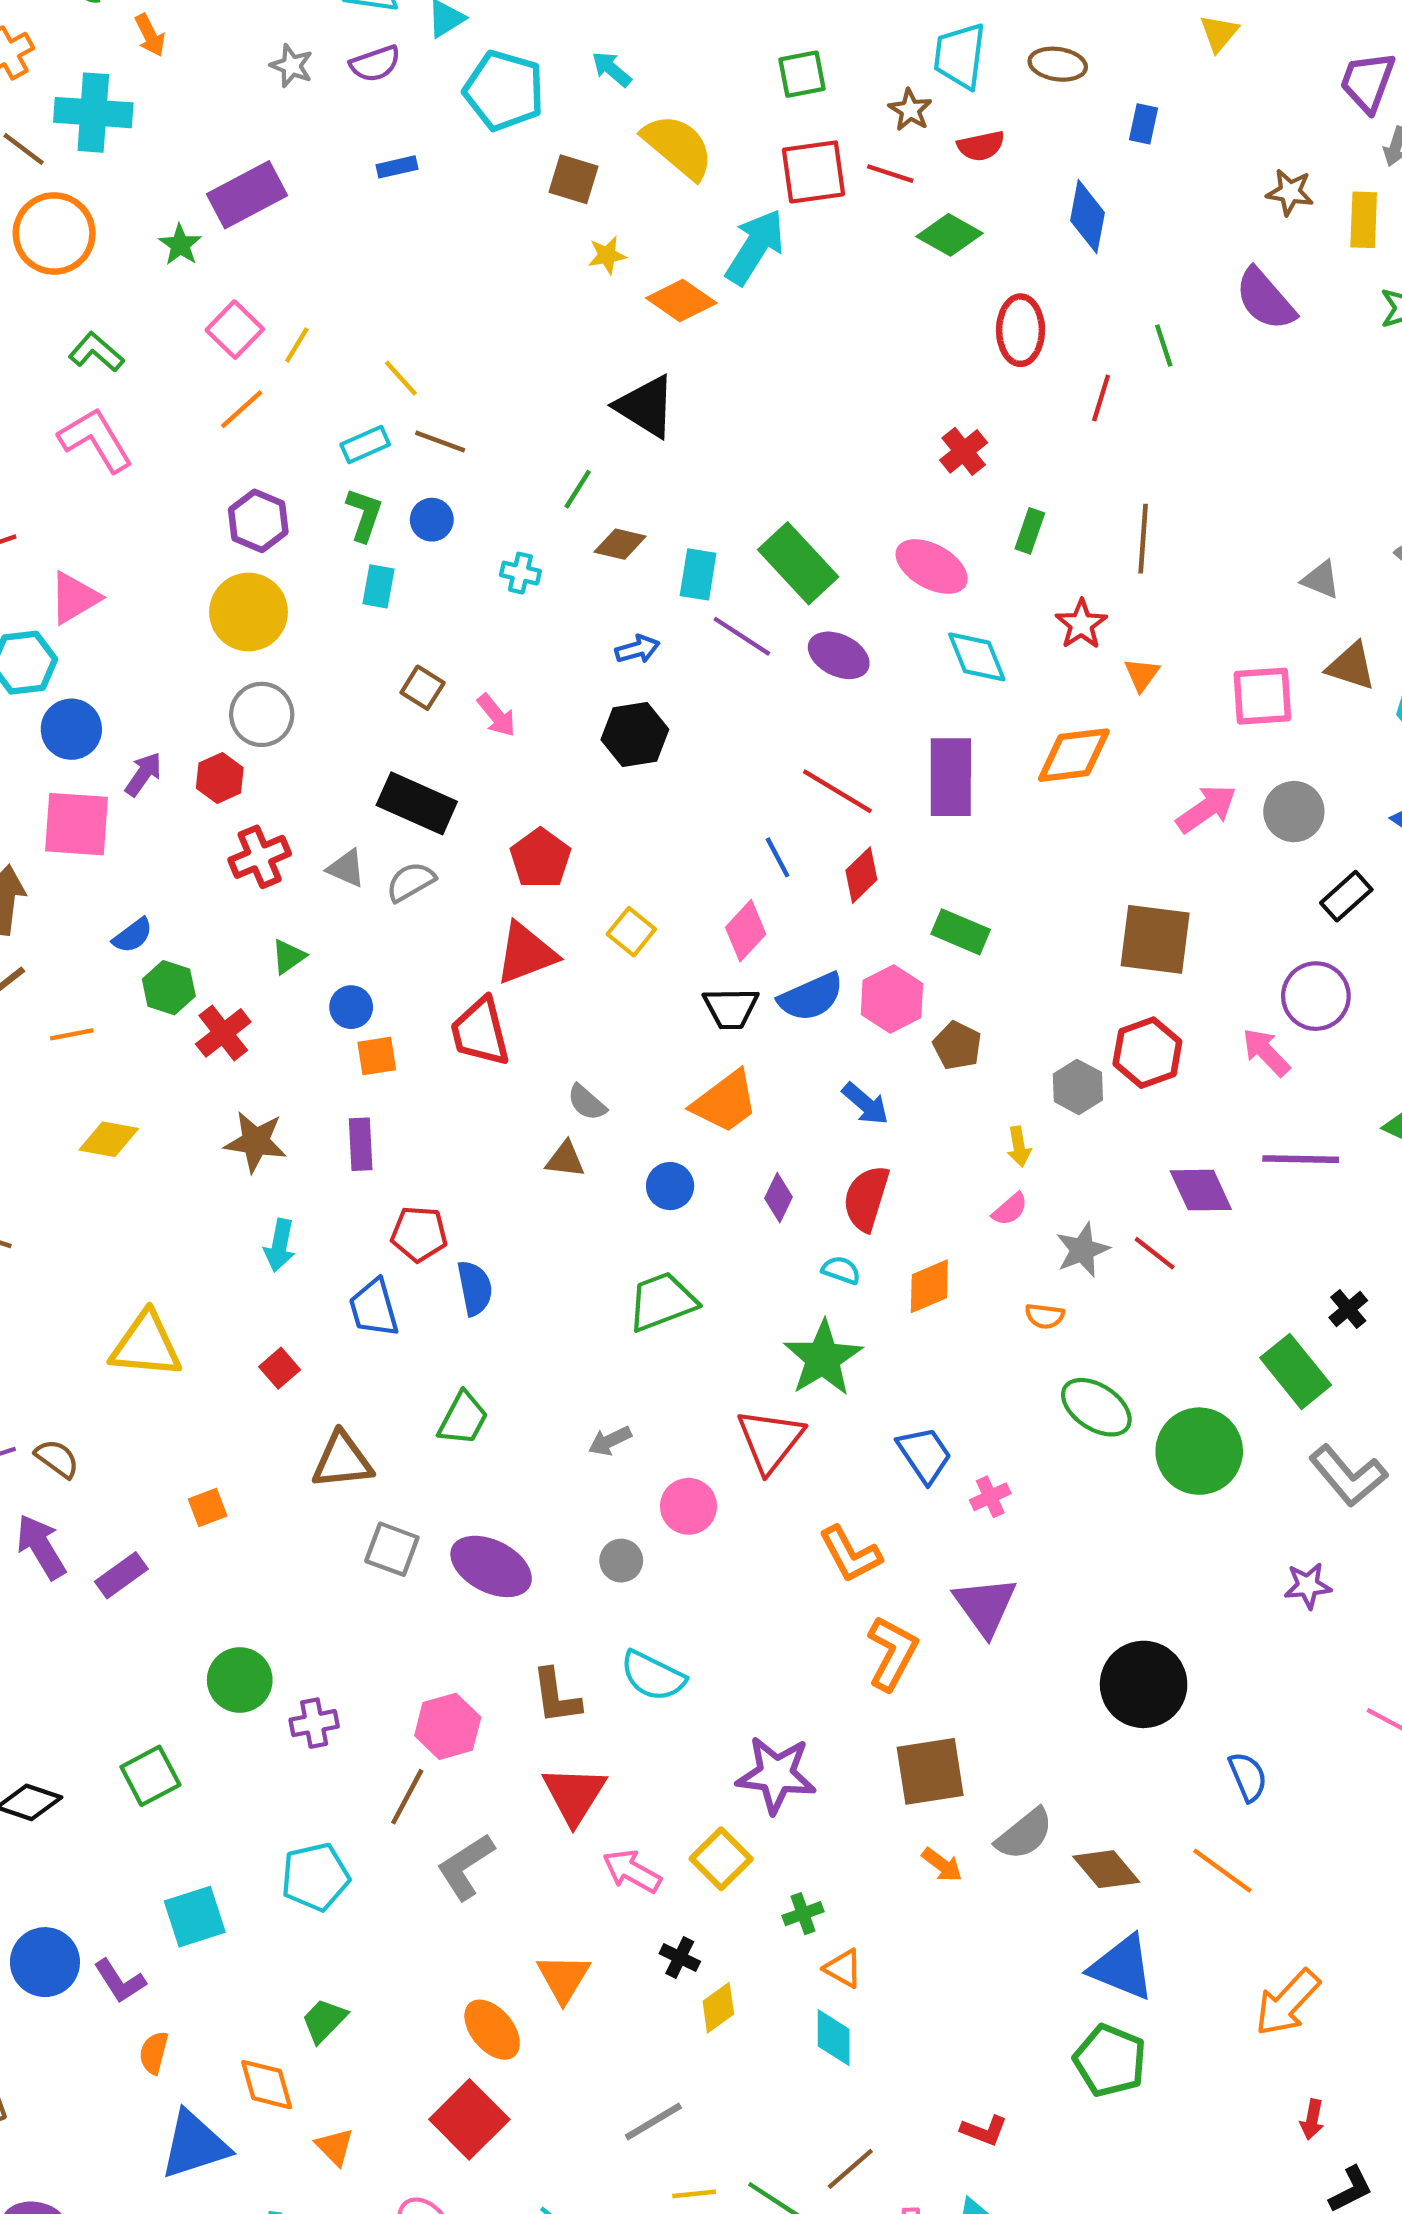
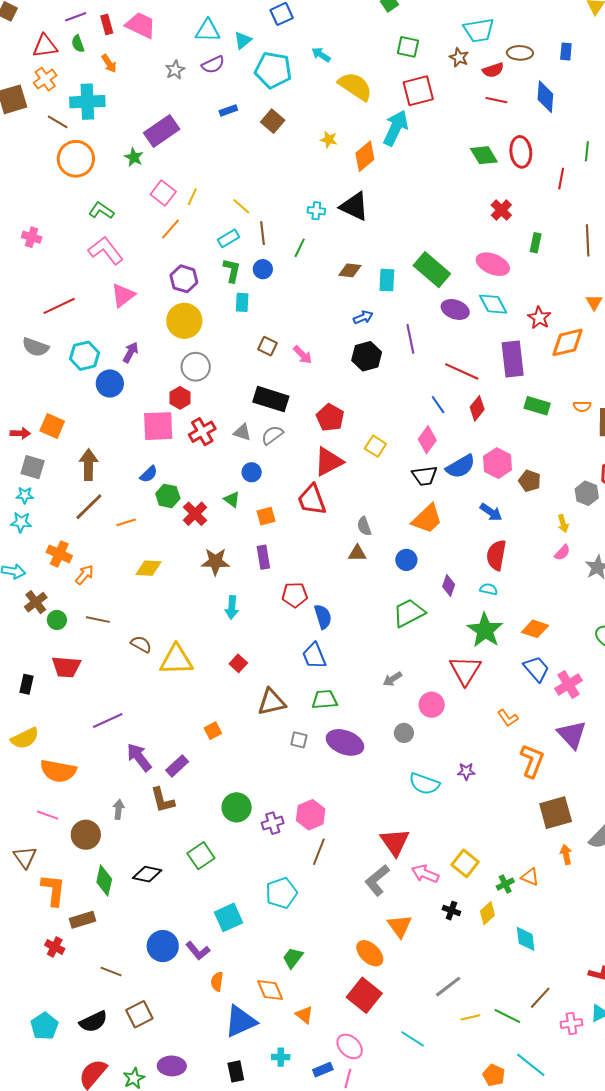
cyan trapezoid: (960, 56) -> (479, 30), turned -100
brown ellipse: (1058, 64) -> (520, 53), moved
gray star: (292, 66) -> (175, 70), turned 30
green square: (802, 74) -> (408, 47), turned 30
red line: (890, 174) -> (496, 100), moved
brown square: (574, 179) -> (273, 121), moved, turned 30
green diamond: (949, 235) -> (484, 155), moved, turned 36
yellow star: (607, 255) -> (329, 140), turned 30
orange diamond: (681, 300) -> (365, 156), turned -68
green line: (1164, 345) -> (587, 151), turned 30
brown line: (440, 442) -> (263, 233), turned 70
green line: (578, 489) -> (300, 248), moved
cyan cross: (520, 573) -> (316, 211), moved
pink triangle: (74, 598) -> (123, 295), moved
red star: (1081, 624) -> (539, 318), moved
purple line: (742, 636) -> (410, 339), moved, turned 52
cyan diamond: (977, 657) -> (493, 304), moved
purple arrow: (143, 774) -> (131, 352), moved
pink square: (77, 824) -> (158, 426), moved
green rectangle: (961, 932) -> (537, 406), moved
green triangle: (289, 957) -> (232, 499), moved, turned -42
blue circle: (351, 1007) -> (252, 472), moved
gray semicircle: (587, 1103) -> (364, 526), turned 36
purple diamond: (779, 1198) -> (449, 586), moved
orange diamond: (929, 1286) -> (535, 629), moved, turned 48
blue trapezoid: (374, 1308) -> (314, 656), moved
orange semicircle: (1045, 1316) -> (582, 406), moved
green trapezoid: (463, 1419) -> (325, 700), moved, turned -116
brown semicircle: (57, 1459) -> (141, 644), moved
pink cross: (990, 1497) -> (568, 684), size x1.5
gray square: (392, 1549) -> (299, 740), size x0.7
orange L-shape: (850, 1554) -> (508, 718), size x0.7
brown L-shape: (556, 1696) -> (162, 800), moved
pink hexagon: (448, 1726) -> (311, 815), moved
purple star: (776, 1775) -> (466, 771), moved, size x0.5
orange arrow: (942, 1865) -> (566, 855), turned -132
gray L-shape: (466, 1867) -> (377, 880), moved
orange triangle: (843, 1968) -> (530, 877), moved
yellow diamond: (718, 2008) -> (487, 913), moved

